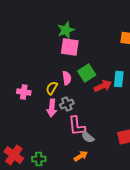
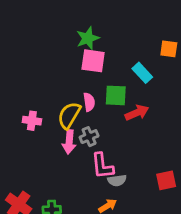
green square: (87, 73) -> (116, 95), turned 36
cyan rectangle: (119, 79) -> (142, 73), moved, turned -49
yellow semicircle: (52, 88) -> (69, 115), size x1.5
gray semicircle: (88, 137) -> (117, 180), turned -48

